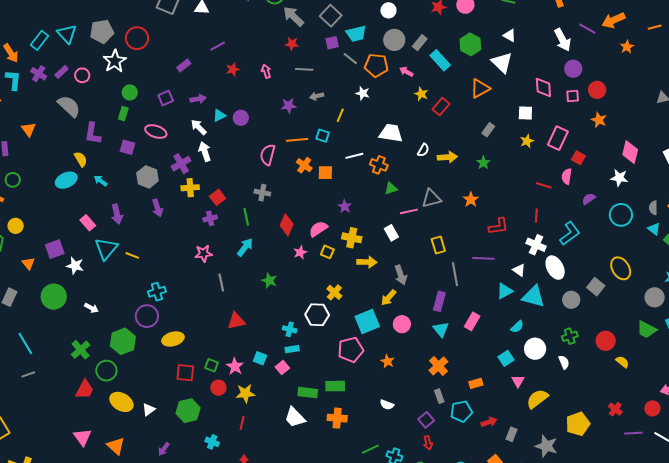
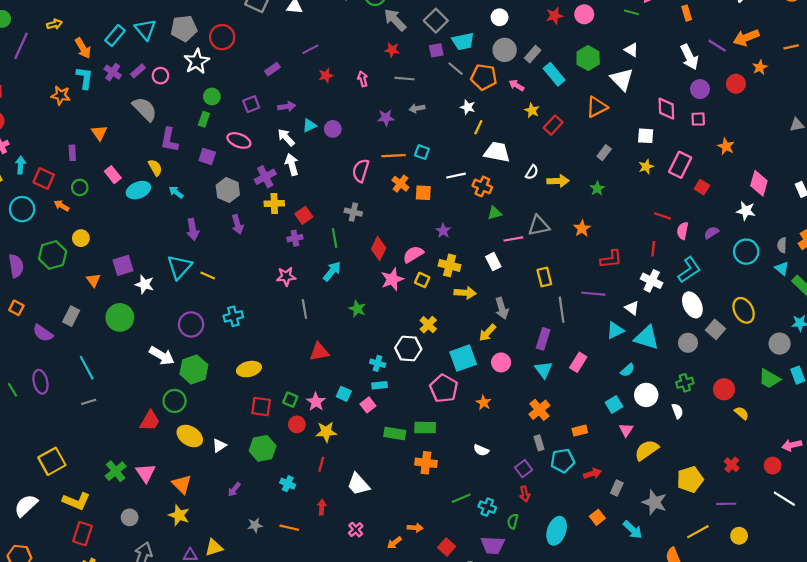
red circle: (597, 90) -> (736, 84), moved
yellow line: (340, 115) -> (478, 127), moved
pink semicircle: (567, 176) -> (683, 231), moved
pink rectangle: (88, 223) -> (113, 175), moved
pink star: (300, 252) -> (392, 279), size x1.5
white ellipse: (555, 268) -> (692, 305), moved
white arrow: (91, 308) -> (162, 356), moved, size x1.6
purple circle: (147, 316) -> (191, 324), moved
green cross: (81, 350) -> (116, 471), moved
pink pentagon: (351, 350) -> (444, 388), turned -30
white trapezoid: (295, 417) -> (358, 484), moved
purple line: (633, 433) -> (726, 504), moved

